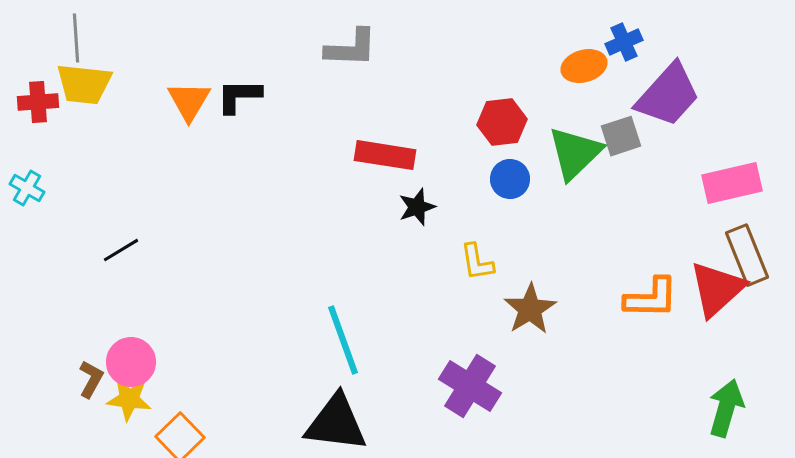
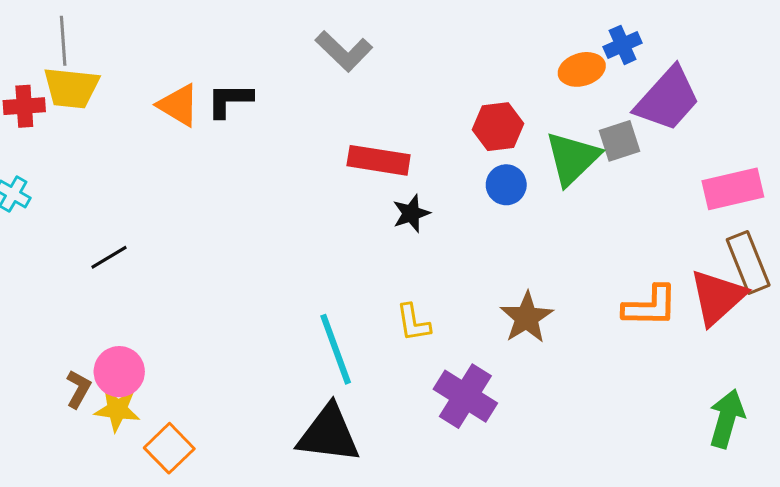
gray L-shape: (351, 48) -> (344, 51), turned 42
orange triangle: (189, 101) -> (178, 105), turned -30
yellow L-shape: (477, 262) -> (413, 323), moved

